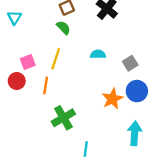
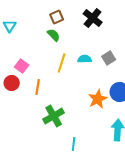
yellow line: (56, 59) -> (62, 63), moved
pink square: (28, 62) -> (22, 66), turned -32
gray square: (130, 63) -> (109, 58), moved

